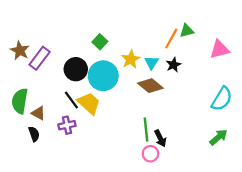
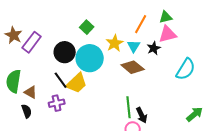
orange line: (171, 38) -> (141, 24), moved
pink triangle: (220, 49) -> (168, 34), moved
cyan semicircle: (222, 99) -> (186, 69), moved
yellow trapezoid: (89, 103) -> (77, 83), turned 95

